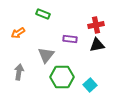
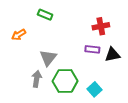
purple rectangle: (70, 39) -> (92, 49), moved
black triangle: (97, 45) -> (112, 55), moved
gray arrow: (19, 72) -> (37, 79), moved

